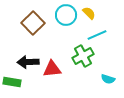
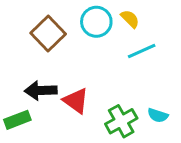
green cross: (83, 56) -> (121, 121), moved
red triangle: (52, 69) -> (76, 101), turned 42
green rectangle: (12, 82) -> (17, 120), turned -30

